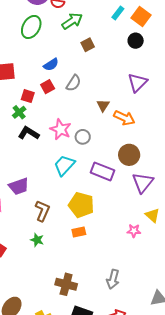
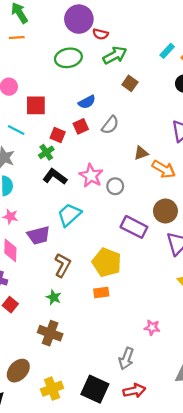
green ellipse: (31, 27) -> (68, 58), turned 45
brown square: (88, 45) -> (130, 83), turned -32
brown triangle: (103, 105) -> (141, 153), turned 32
cyan trapezoid: (64, 165) -> (69, 215), moved
pink star: (134, 231) -> (152, 328), moved
gray arrow: (113, 279) -> (126, 359), moved
brown cross: (66, 284) -> (50, 333), moved

